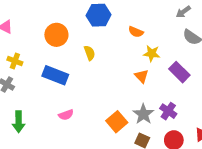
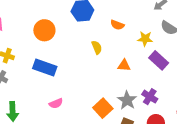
yellow semicircle: (89, 53) -> (97, 47), moved
yellow star: (152, 53) -> (145, 39), moved
orange triangle: (141, 76) -> (124, 65), turned -40

